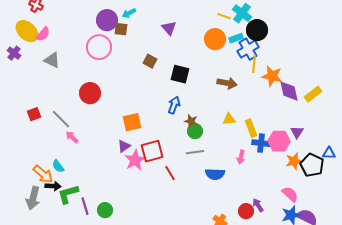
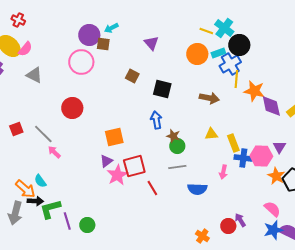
blue arrow: (174, 105) -> (156, 120), turned -30
orange star: (294, 161) -> (276, 176), turned -30

